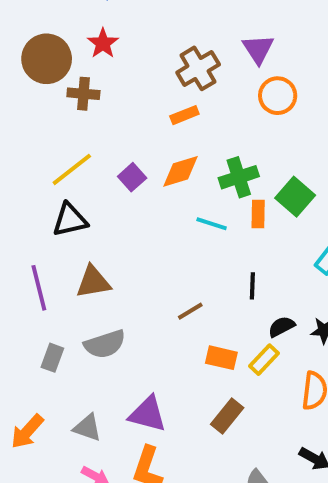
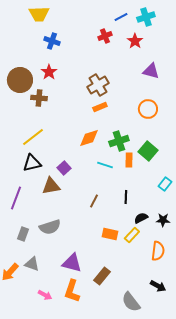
purple triangle: (258, 49) -> (151, 71), moved, turned -42
orange circle: (278, 96) -> (148, 109), moved
orange rectangle: (184, 115) -> (100, 107), moved
purple square: (132, 177) -> (64, 168), moved
brown triangle: (93, 282) -> (51, 186), moved
purple line: (39, 288) -> (16, 198), turned 35
brown line: (190, 311) -> (94, 201), moved, turned -32
brown rectangle: (227, 416) -> (102, 276), moved
gray triangle: (87, 428) -> (32, 264), moved

